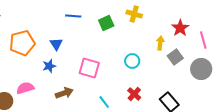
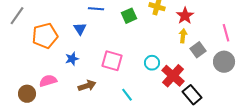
red star: (180, 28) -> (185, 16), moved
blue triangle: (56, 44) -> (80, 29), moved
cyan circle: (132, 61) -> (152, 63), moved
red cross: (134, 94) -> (173, 76), moved, size x1.6

